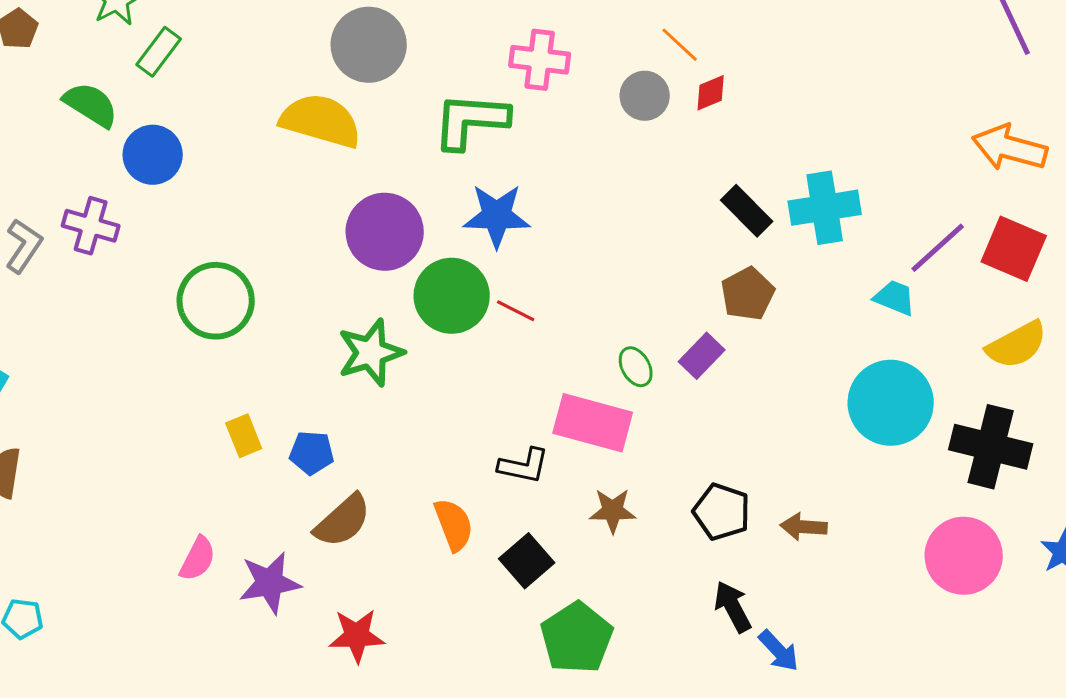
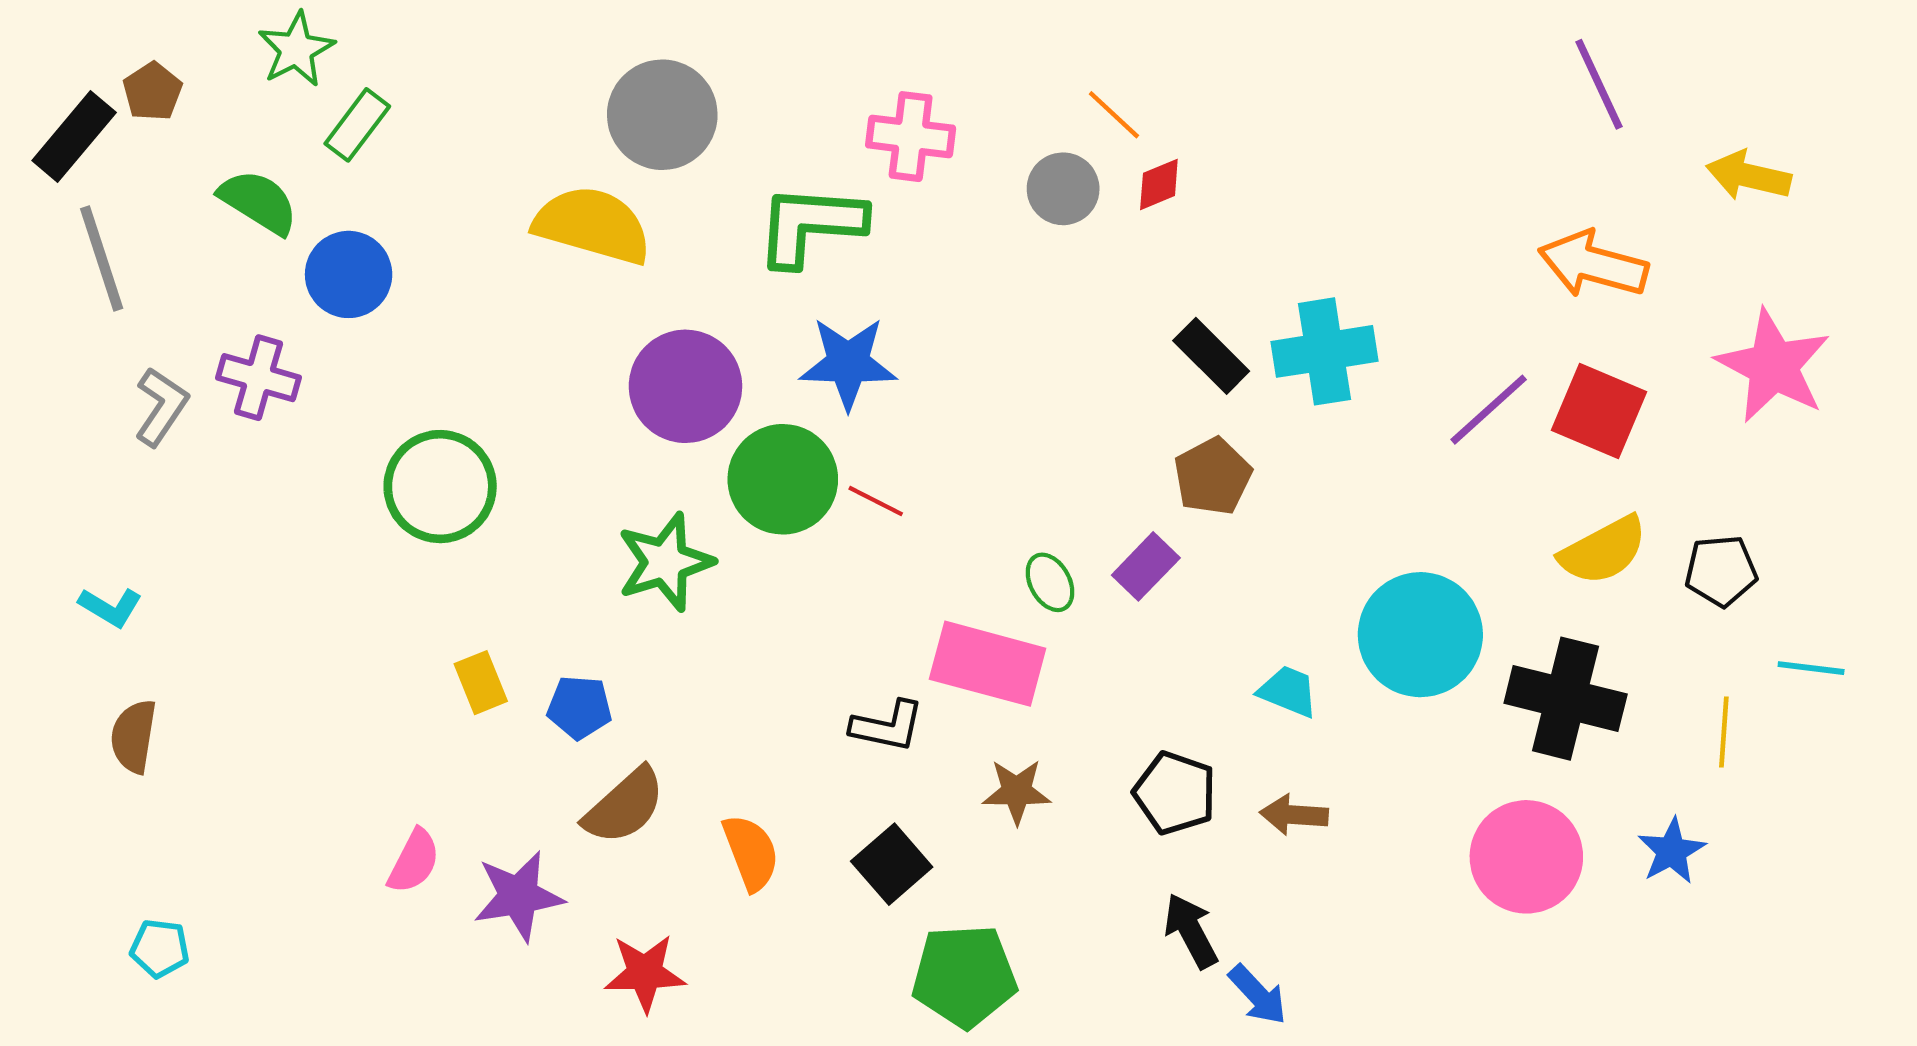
cyan trapezoid: (895, 298) -> (1288, 691), moved
orange semicircle: (454, 525) -> (751, 852), moved
green pentagon: (577, 638) -> (964, 976), turned 30

